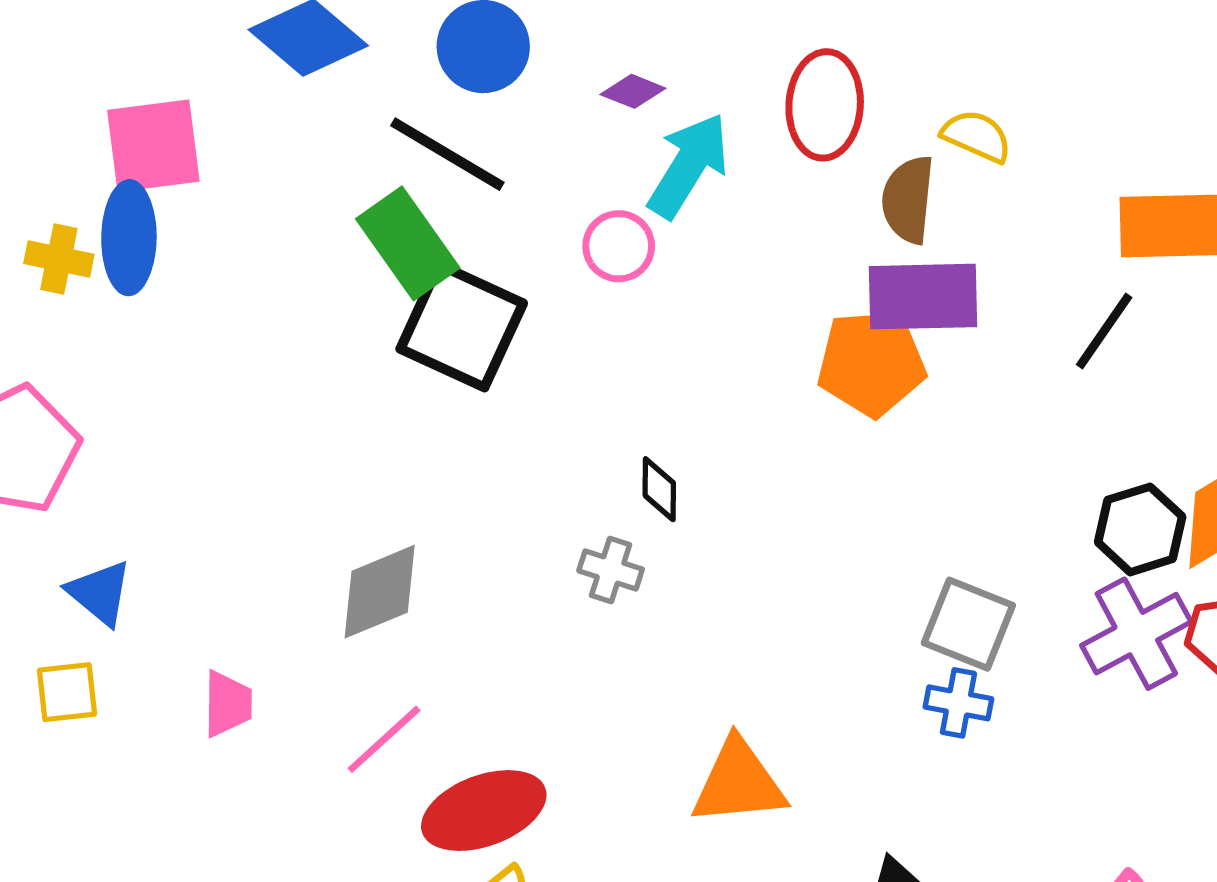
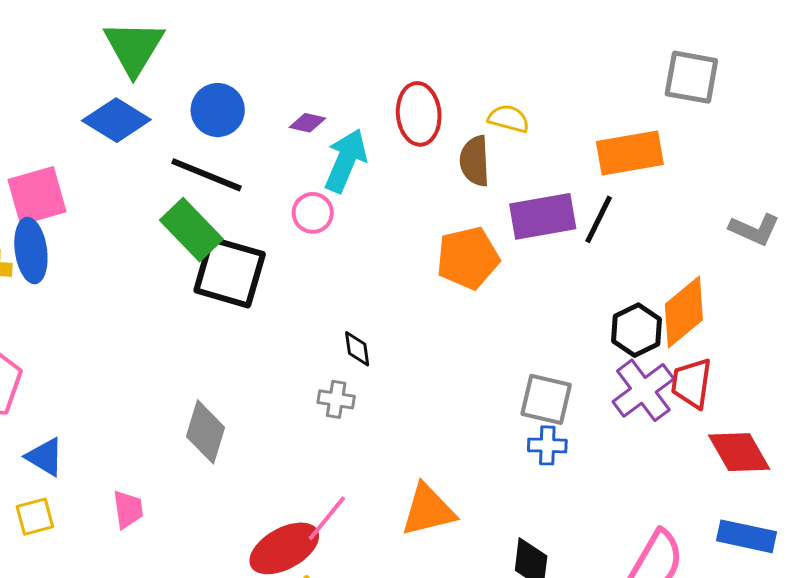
purple rectangle: (923, 297) -> (543, 216), moved
gray diamond: (380, 592) -> (205, 432), turned -42
pink line: (384, 739) -> (327, 518), moved

